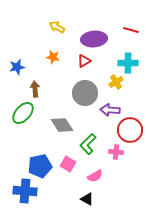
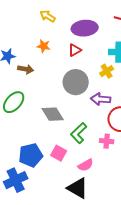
brown arrow: (35, 89) -> (26, 69), moved, turned 105
blue cross: (25, 191) -> (16, 180), turned -30
black triangle: (87, 199) -> (78, 188), size x1.6

